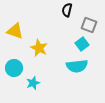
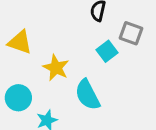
cyan square: (82, 44) -> (107, 51), moved
cyan semicircle: (77, 66) -> (87, 95), moved, turned 70

